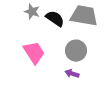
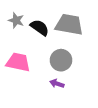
pink trapezoid: (34, 53) -> (18, 62), turned -45

